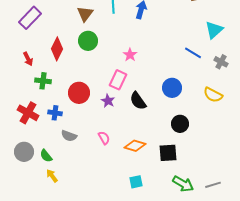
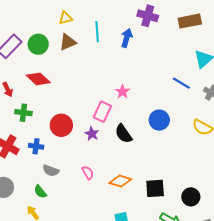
brown triangle: (85, 14) -> (68, 42), turned 30
green circle: (88, 41) -> (38, 44), moved
red diamond: (57, 49) -> (38, 79), turned -75
pink star: (130, 55) -> (122, 92), moved
black circle: (180, 124) -> (191, 197), moved
green semicircle: (46, 156) -> (40, 192), moved

